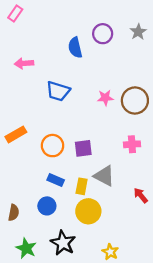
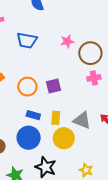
brown circle: (135, 101) -> (90, 53), moved
gray triangle: (104, 176) -> (82, 120), moved
blue circle: (47, 206) -> (29, 138), size x1.5

